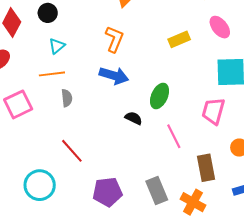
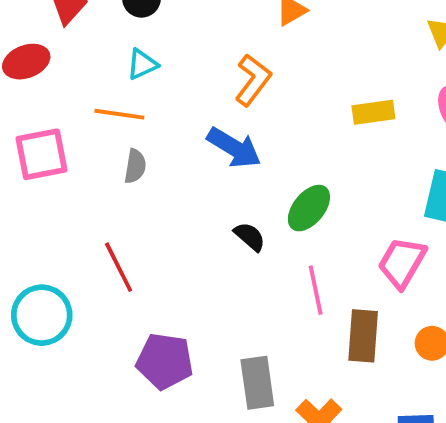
brown rectangle: (206, 168) -> (363, 336), moved

